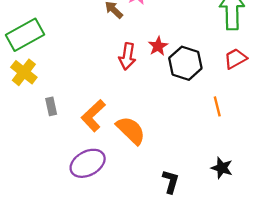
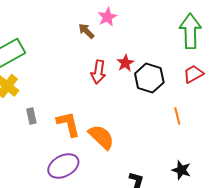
orange L-shape: (93, 116) -> (68, 124), turned 120

